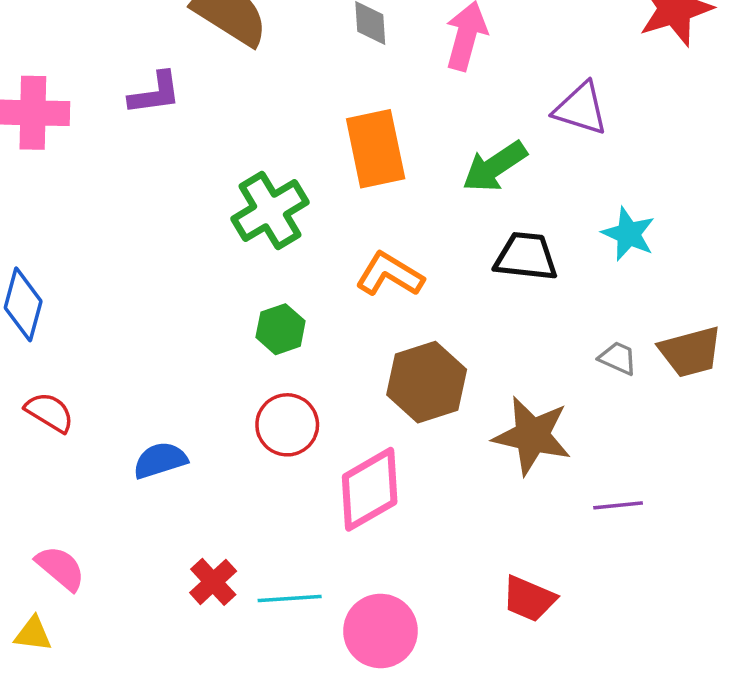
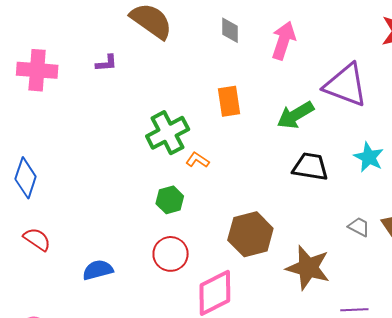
purple L-shape: (155, 93) -> (106, 63), size x0.7
purple triangle: (581, 109) -> (346, 85), size x1.4
orange rectangle: (376, 149) -> (229, 101), size x0.7
orange L-shape: (390, 274) -> (197, 160), moved, size x0.6

